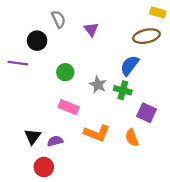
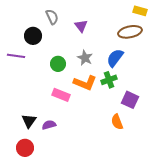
gray star: (98, 85) -> (85, 58), moved
green cross: (123, 90) -> (109, 80), turned -35
orange L-shape: (97, 133) -> (85, 83), moved
red circle: (44, 167) -> (25, 148), moved

